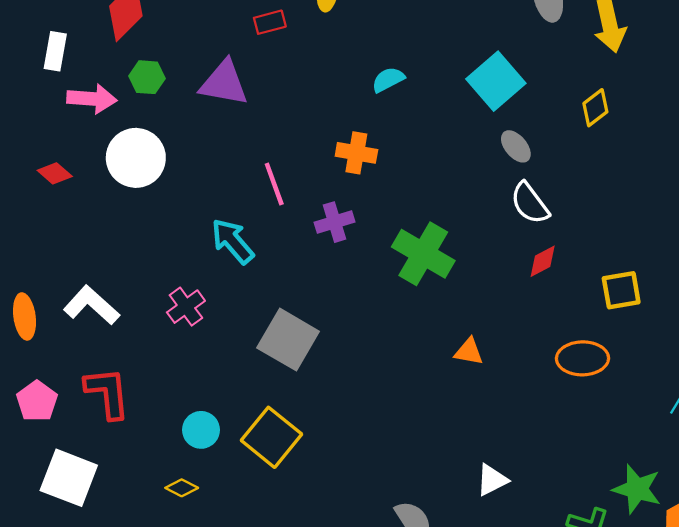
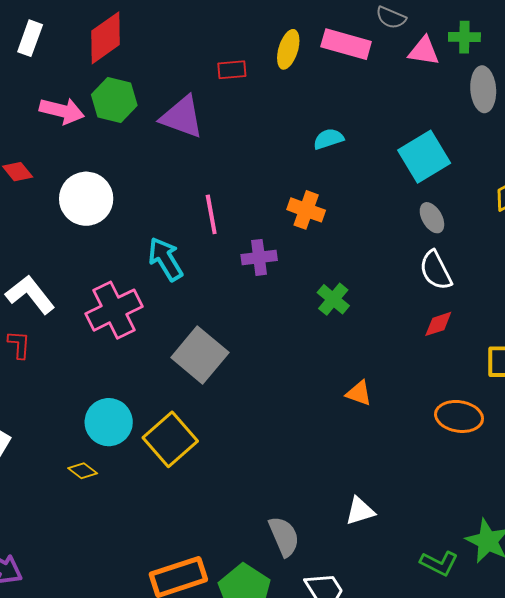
white rectangle: (55, 51) -> (30, 38), moved
green hexagon: (147, 77) -> (114, 100), size x1.4
orange cross: (356, 153) -> (306, 210), moved
white circle: (136, 158) -> (86, 199), moved
green cross: (423, 254) -> (333, 299), size x0.6
pink cross: (186, 307) -> (114, 310), size x1.6
red L-shape: (107, 393) -> (19, 345), moved, size x0.6
cyan circle: (201, 430) -> (109, 422), size x1.4

